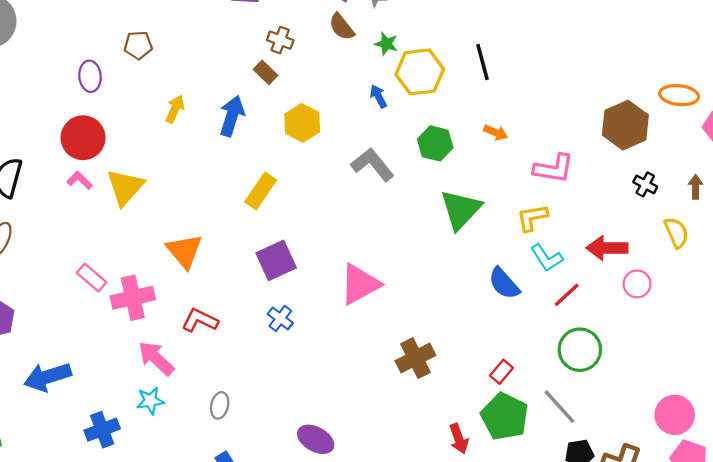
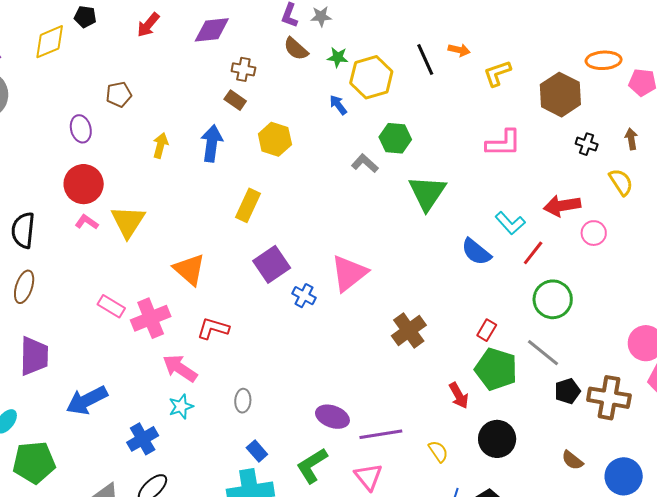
orange arrow: (496, 132) -> (459, 50), moved
gray L-shape: (373, 164) -> (365, 163), moved, size x0.7
yellow L-shape: (532, 218) -> (497, 73), moved
blue cross: (280, 318) -> (304, 296), moved

